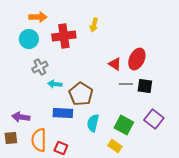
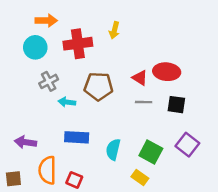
red ellipse: (137, 59) -> (167, 72), turned 70
gray line: (126, 84) -> (144, 102), moved
brown pentagon: (81, 94) -> (99, 86), moved, turned -30
brown square: (11, 138) -> (13, 179), moved

